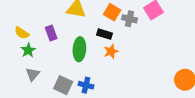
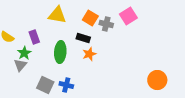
green star: (28, 50) -> (24, 53), moved
gray triangle: (33, 74) -> (20, 65), moved

